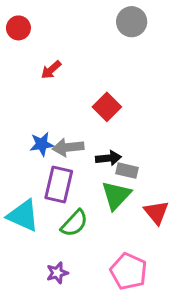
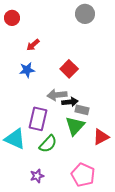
blue star: (42, 144) -> (27, 70), moved
gray arrow: (68, 147) -> (57, 95), moved
red triangle: (156, 212) -> (101, 137), turned 42

